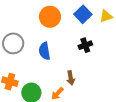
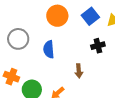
black cross: (85, 45) -> (98, 46), moved
brown arrow: (71, 78) -> (79, 71), moved

